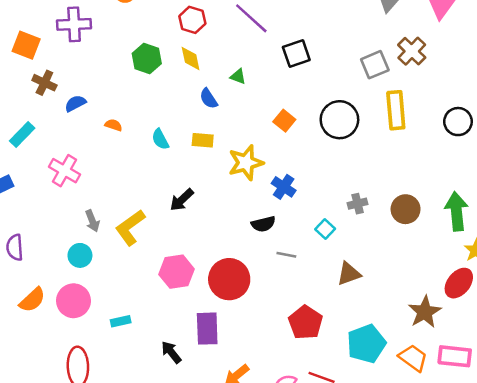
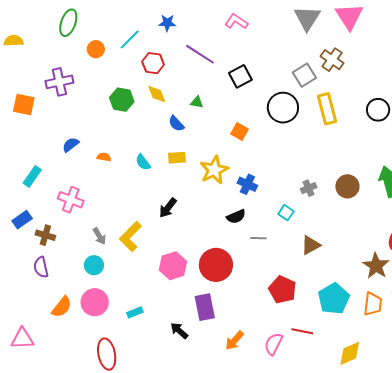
brown cross: (44, 83) -> (45, 235), moved
black circle: (339, 120) -> (283, 108), moved
orange trapezoid: (413, 358) -> (373, 304), turned 70

